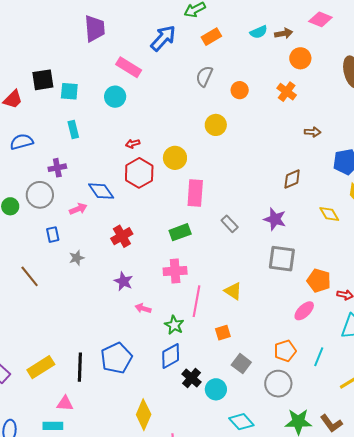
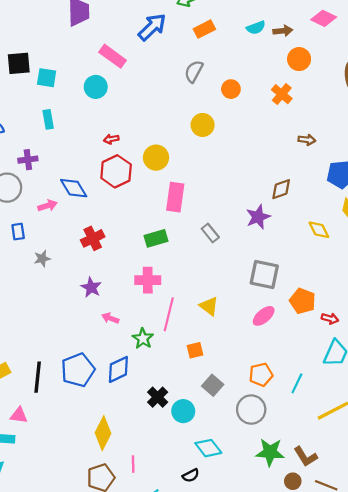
purple star: (275, 219) -> (258, 217), moved, turned 30
pink ellipse: (304, 311) -> (264, 316), moved
blue diamond: (171, 356) -> (118, 369), moved

